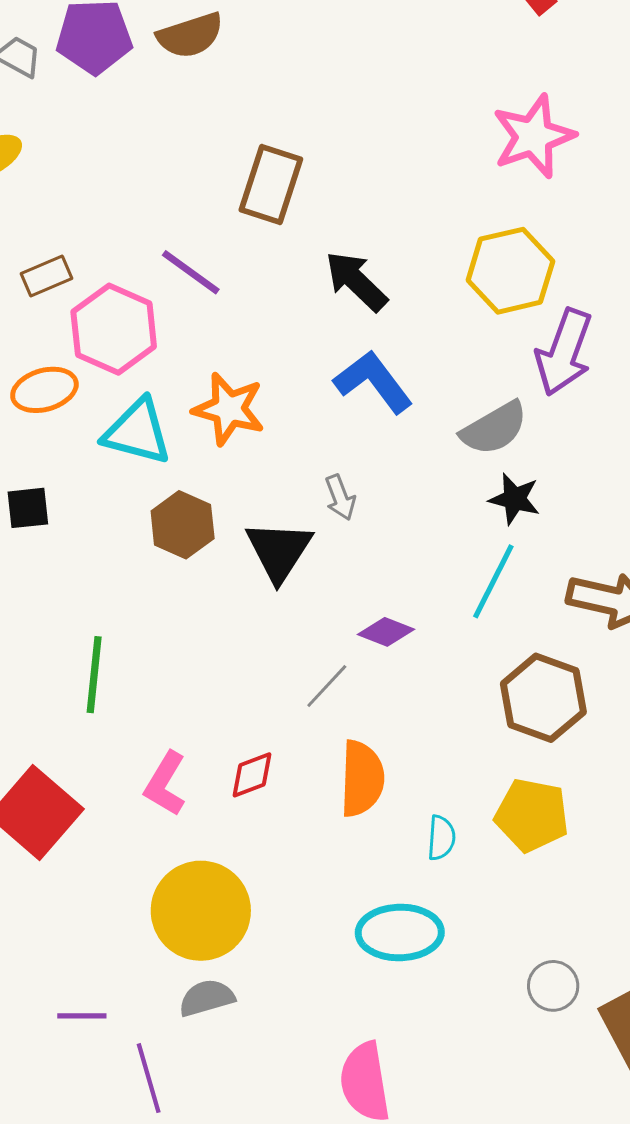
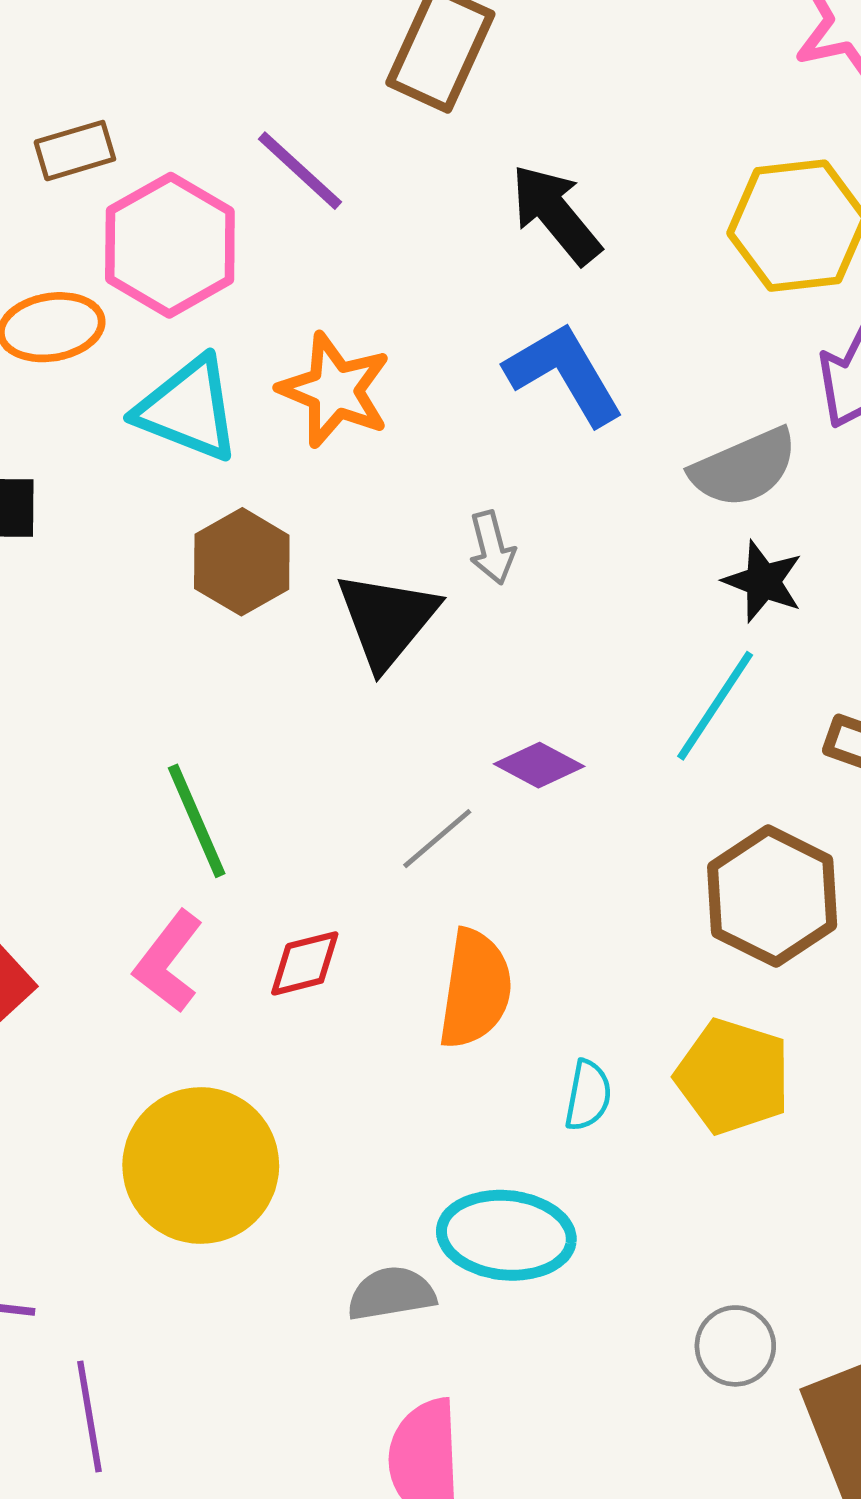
green line: (94, 675) -> (197, 821), moved, turned -36
gray semicircle: (207, 998) -> (391, 1294), moved

